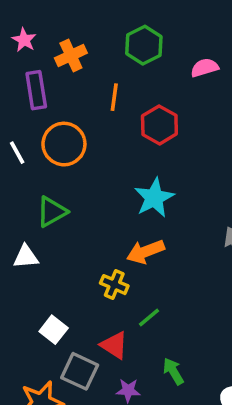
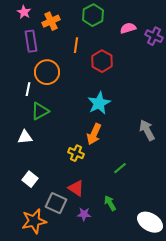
white line: (17, 153) -> (28, 89), moved, turned 40
orange arrow: (146, 252) -> (94, 134), turned -45
green line: (149, 318) -> (120, 168), moved
white square: (54, 330) -> (30, 179), moved

